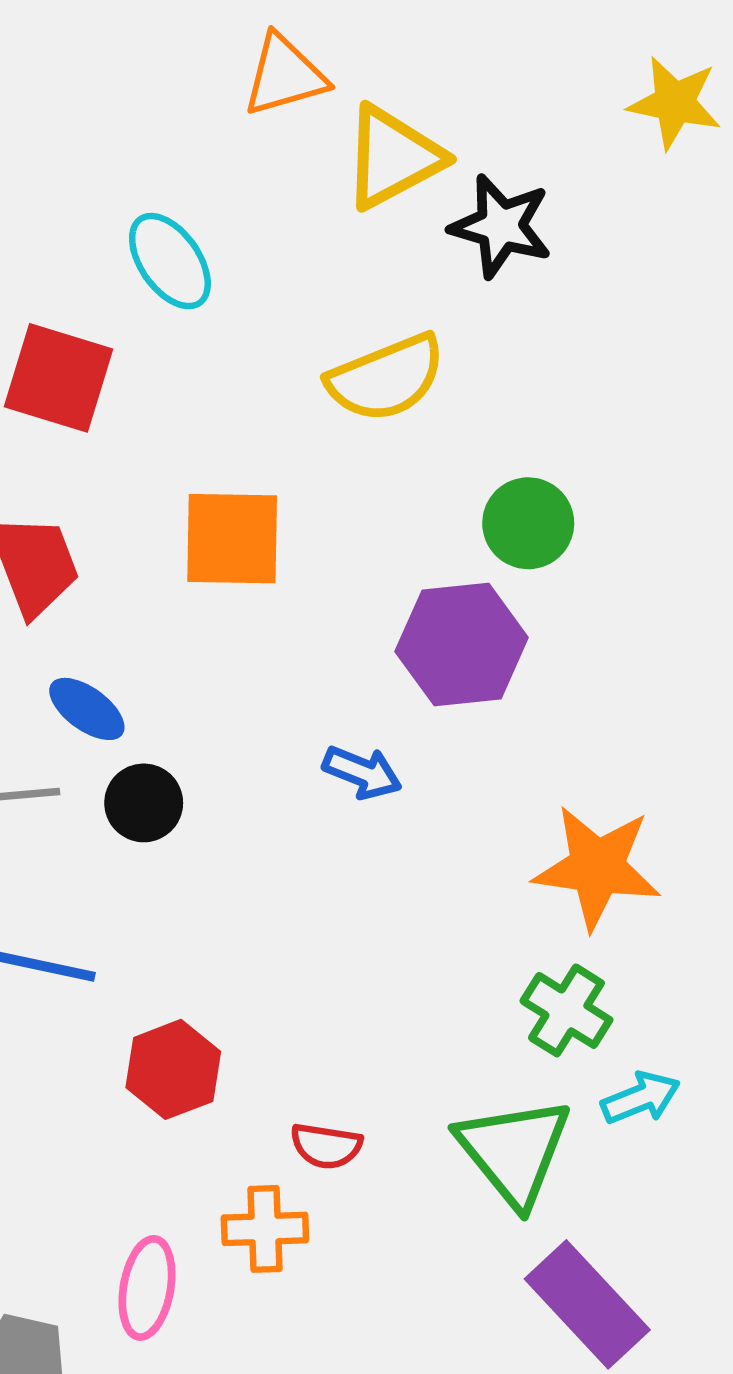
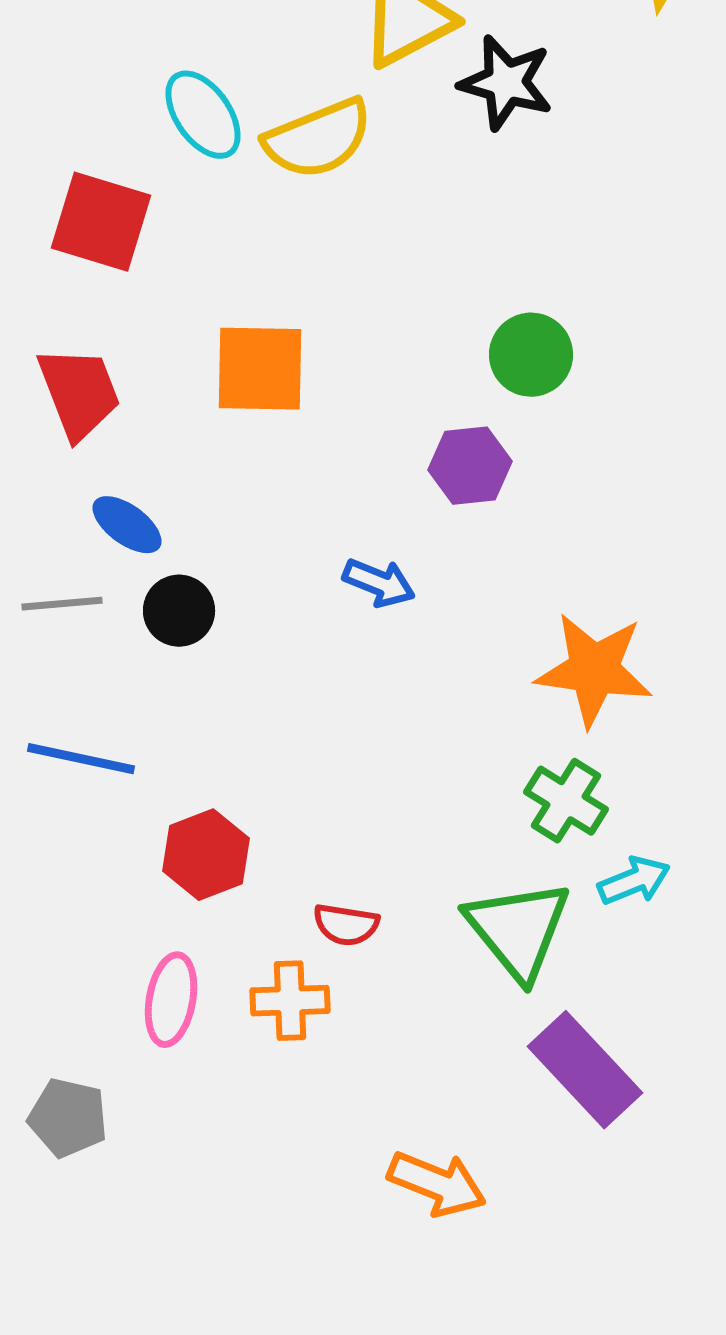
yellow semicircle: (386, 378) -> (318, 139), moved
purple hexagon: (462, 645) -> (470, 466), size x0.7
pink ellipse: (147, 1288) -> (171, 1000), moved

